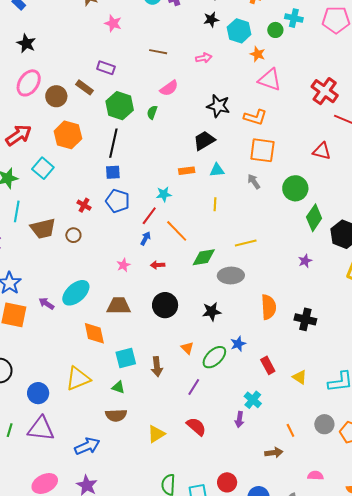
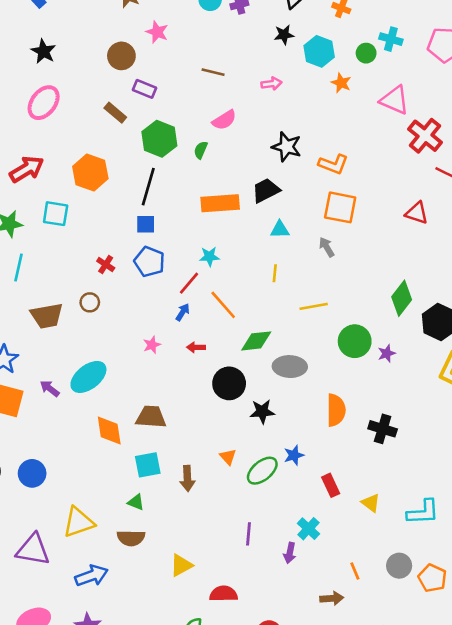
pink triangle: (270, 80) -> (395, 100), moved
brown circle: (56, 96) -> (121, 56), moved
cyan square: (43, 168) -> (56, 214), turned -35
orange rectangle: (187, 171) -> (220, 203), moved, size x1.8
green circle: (295, 188) -> (355, 341), moved
brown trapezoid: (43, 229) -> (47, 316), moved
yellow line: (246, 243) -> (314, 306), moved
black circle: (165, 305) -> (229, 383), moved
brown trapezoid: (119, 306) -> (151, 417), moved
yellow triangle: (78, 379) -> (79, 522), moved
purple line: (194, 387) -> (248, 534), moved, turned -30
blue circle: (38, 393) -> (32, 473), moved
red semicircle: (196, 427) -> (223, 594), moved, turned -45

